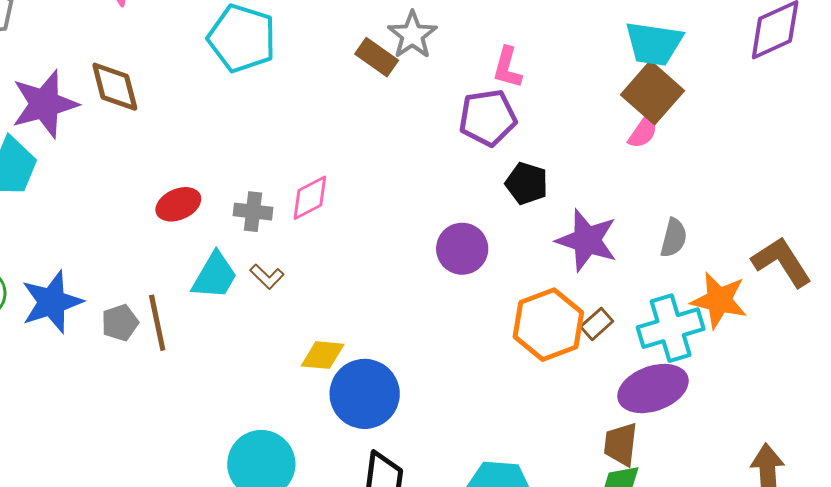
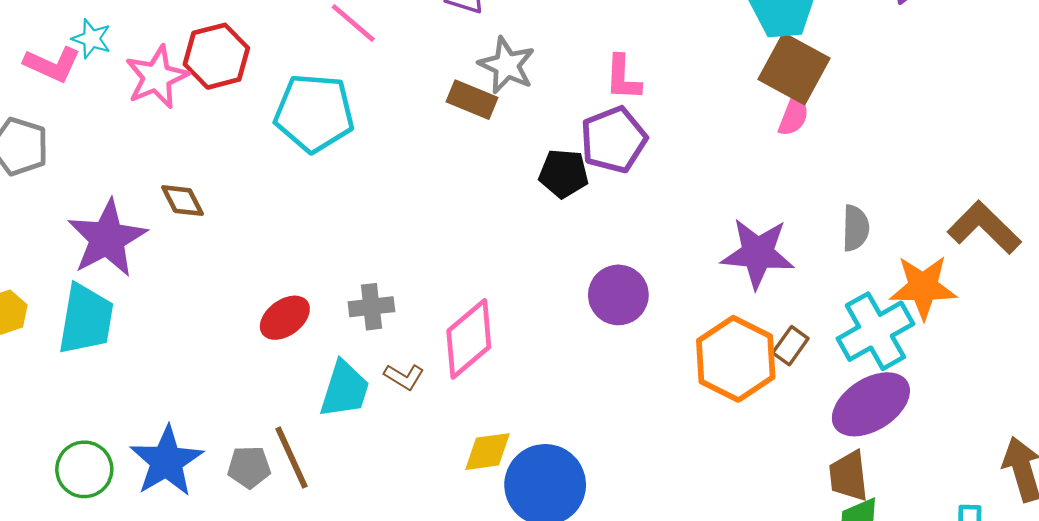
brown diamond: (115, 87) -> (182, 201), size x0.7
black pentagon: (527, 183) -> (564, 174), moved
pink diamond: (310, 198) -> (469, 339), moved, size x1.4
gray pentagon: (120, 323) -> (249, 467), turned 30

